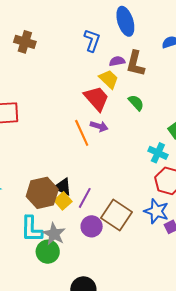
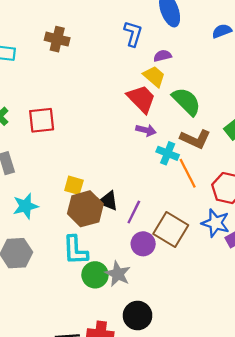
brown L-shape: (135, 64) -> (195, 139), moved, turned -76
green semicircle: (136, 103) -> (186, 101), size x1.6
orange line: (82, 133) -> (188, 173), moved
cyan cross: (158, 153) -> (168, 153), moved
yellow square: (63, 201) -> (74, 185), moved, turned -30
gray star: (54, 234) -> (118, 274), moved

